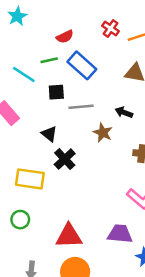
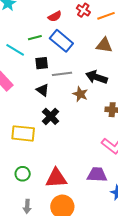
red semicircle: (65, 37) -> (55, 16), moved
black arrow: (124, 112) -> (97, 77), size x1.5
black triangle: (49, 134) -> (43, 90), moved
green circle: (20, 220) -> (23, 174), moved

